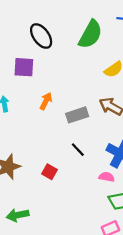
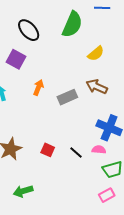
purple square: (24, 67) -> (16, 59), turned 30
black line: (78, 150) -> (76, 153), moved

